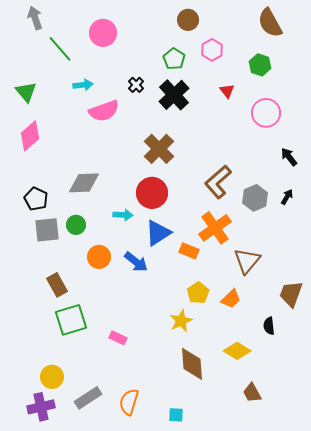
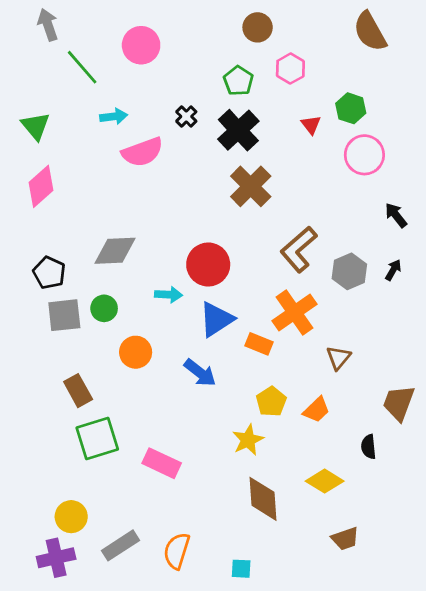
green hexagon: (260, 65) -> (351, 108), moved
brown cross: (159, 149) -> (251, 186), moved
brown triangle: (247, 261) -> (338, 358), size x0.7
blue arrow: (136, 262) -> (200, 373), moved
pink rectangle: (118, 338) -> (162, 463), size x1.5
brown trapezoid: (252, 393) -> (345, 539), turned -80

